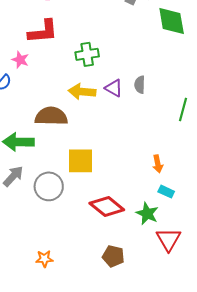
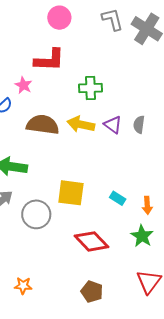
brown semicircle: (51, 116) -> (43, 125), moved
cyan rectangle: (166, 192) -> (118, 198), moved
green star: (147, 213) -> (142, 236), moved

